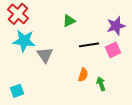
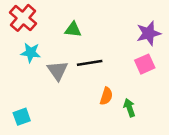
green triangle: (69, 21) -> (73, 29), moved, turned 32
cyan star: (24, 41) -> (31, 53), size x0.7
black line: (89, 45) -> (90, 63), moved

